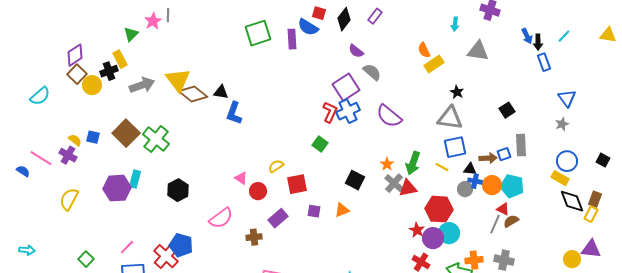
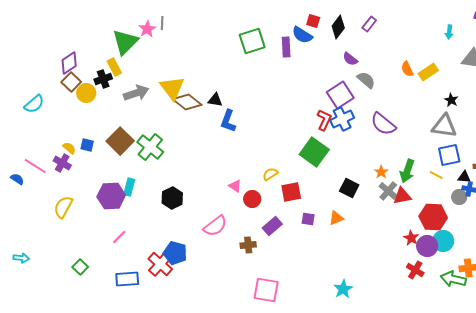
green triangle: (131, 34) -> (125, 42), size x1.8
orange semicircle: (424, 50) -> (407, 69), moved
green square: (320, 144) -> (314, 152), size x1.8
pink line: (127, 247) -> (119, 237), moved

